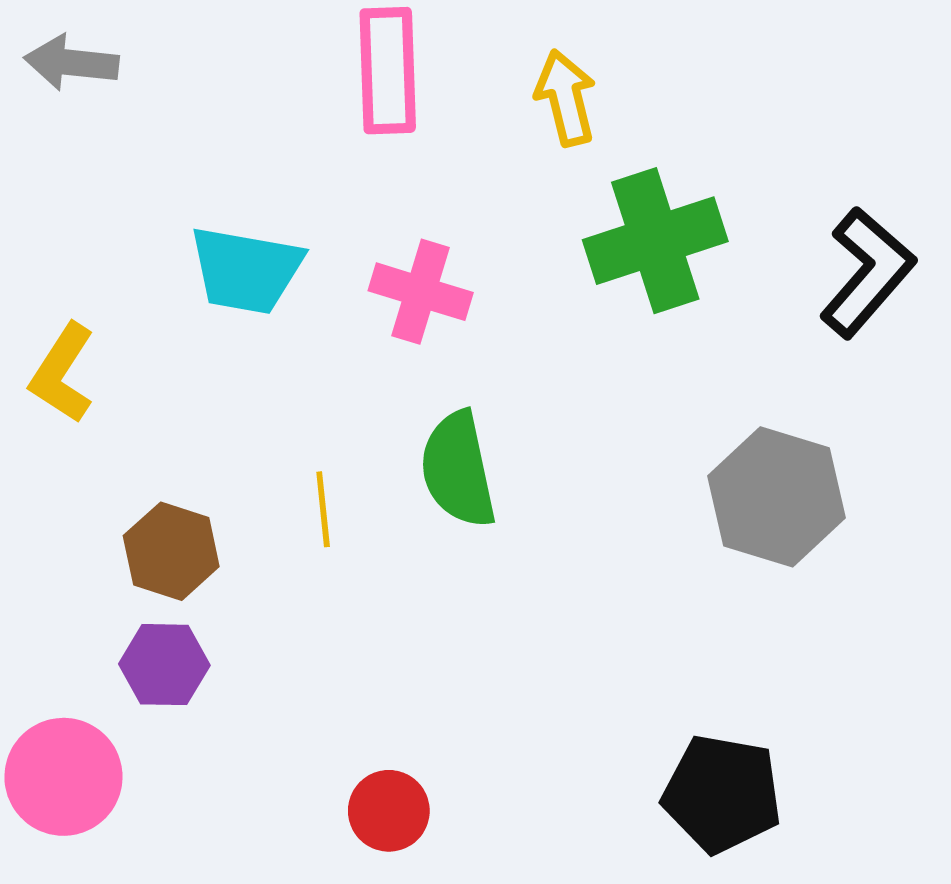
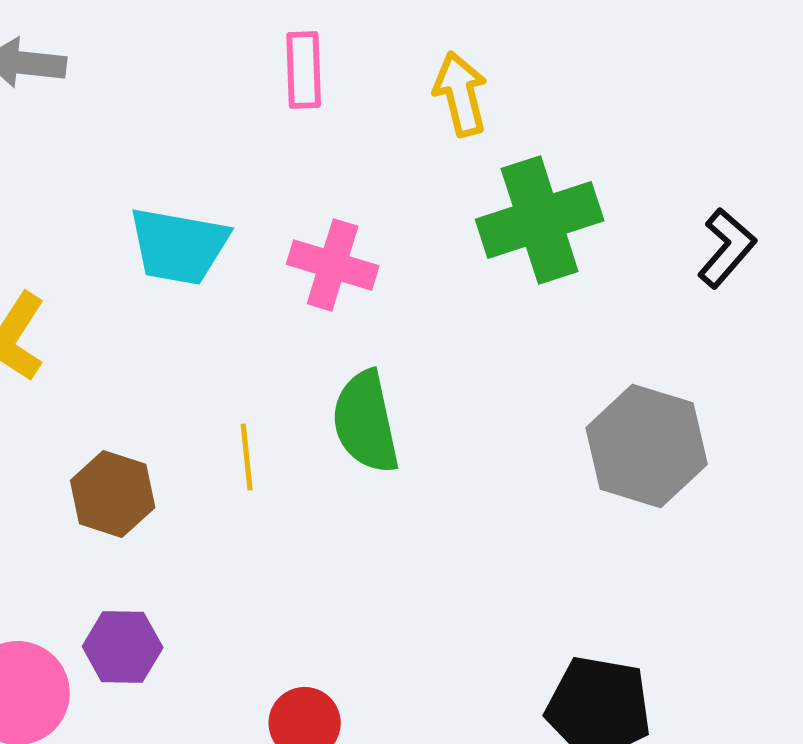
pink rectangle: (388, 71) -> (304, 70), size x0.7
black L-shape: (867, 272) -> (727, 248), size x0.7
purple hexagon: (164, 665) -> (123, 647), moved

